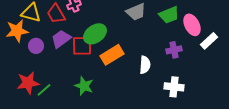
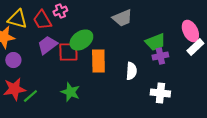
green trapezoid: (169, 15) -> (155, 42), moved
pink ellipse: (192, 25) -> (190, 31), moved
purple circle: (36, 46) -> (13, 60), moved
orange rectangle: (112, 55) -> (98, 61), turned -60

